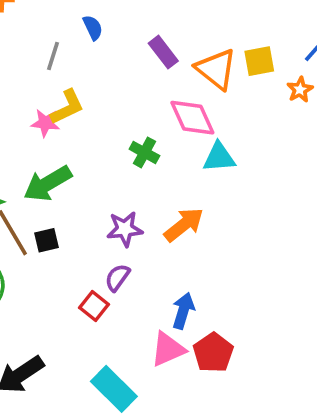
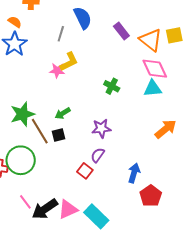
blue semicircle: (93, 28) -> (83, 18), size x1.6
pink diamond: (192, 118) -> (155, 69), moved
green arrow: (48, 184) -> (63, 113), moved, size x0.6
orange arrow: (184, 225) -> (166, 129), moved
pink triangle: (168, 349) -> (68, 209), moved

